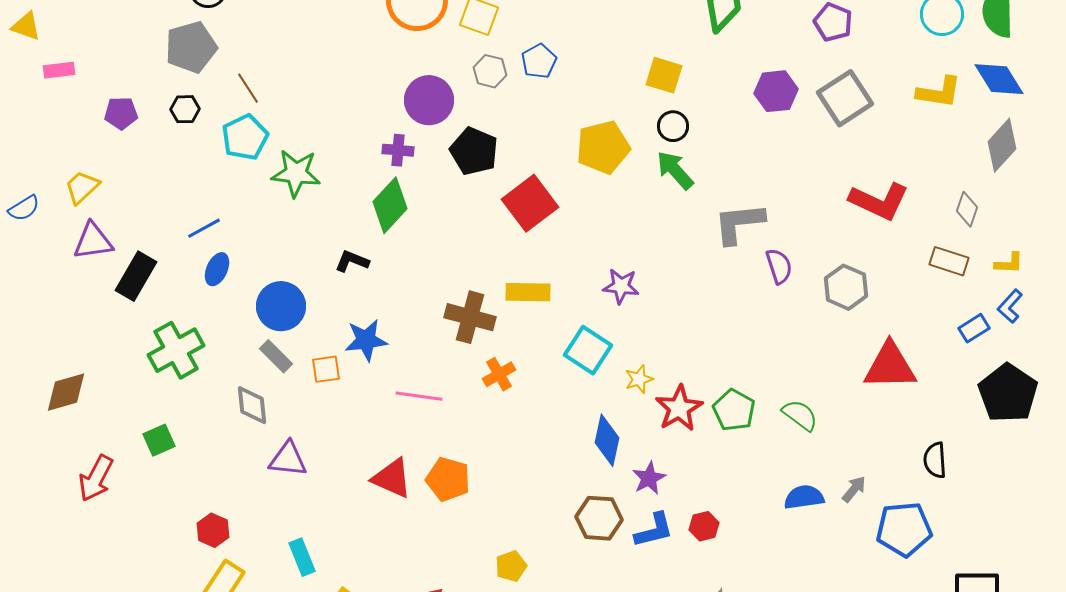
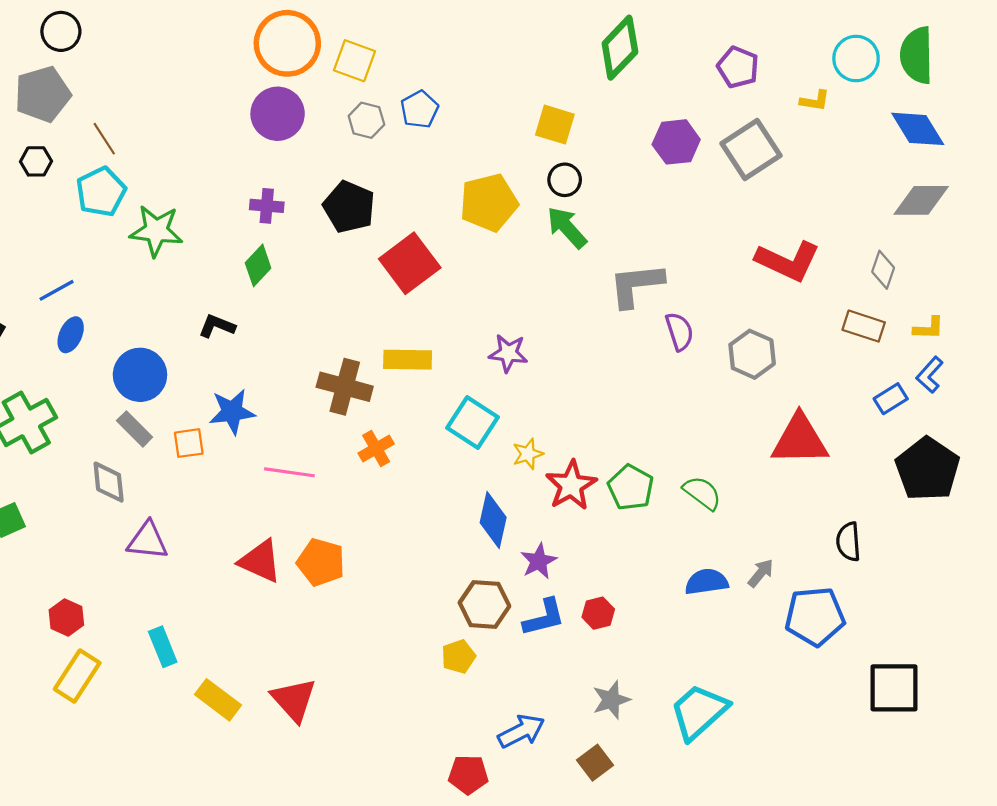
yellow L-shape: (939, 92) -> (815, 101), moved, size x0.6
purple circle: (429, 100) -> (278, 114), moved
gray diamond: (1002, 145) -> (921, 200), turned 48
green diamond: (390, 205) -> (258, 265), size x0.7
yellow pentagon: (511, 566) -> (458, 656), moved

